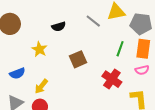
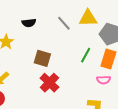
brown square: (78, 59) -> (42, 58), turned 30
red cross: (112, 79) -> (49, 83), moved

